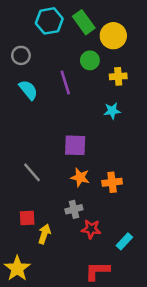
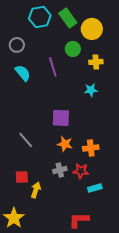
red star: (91, 229) -> (81, 171), moved
cyan rectangle: (124, 241) -> (95, 188), moved, turned 32

